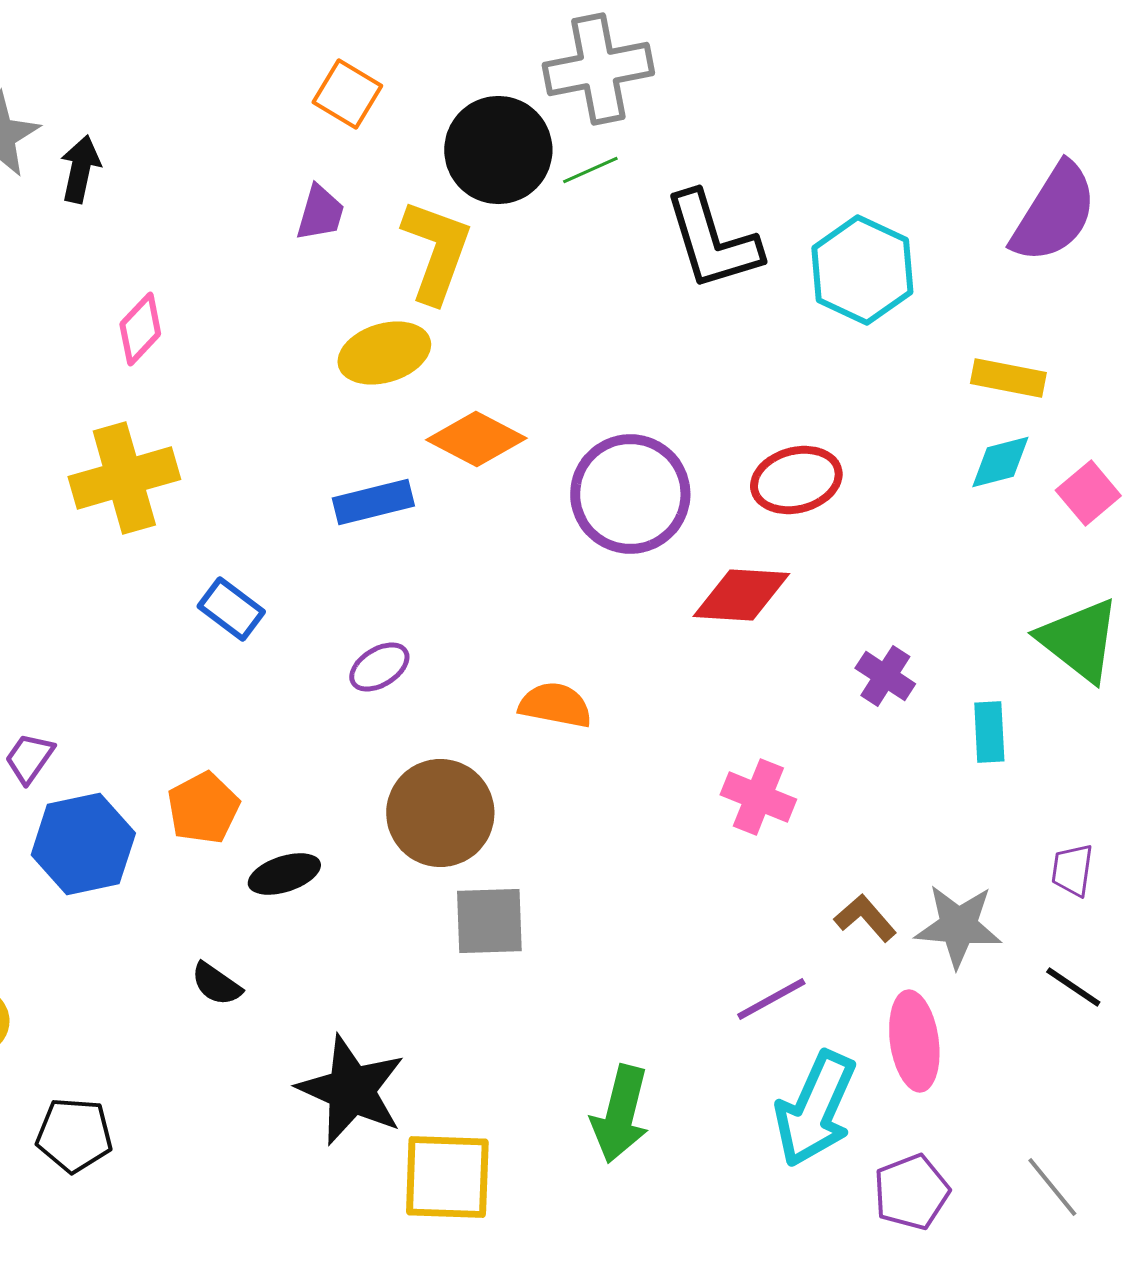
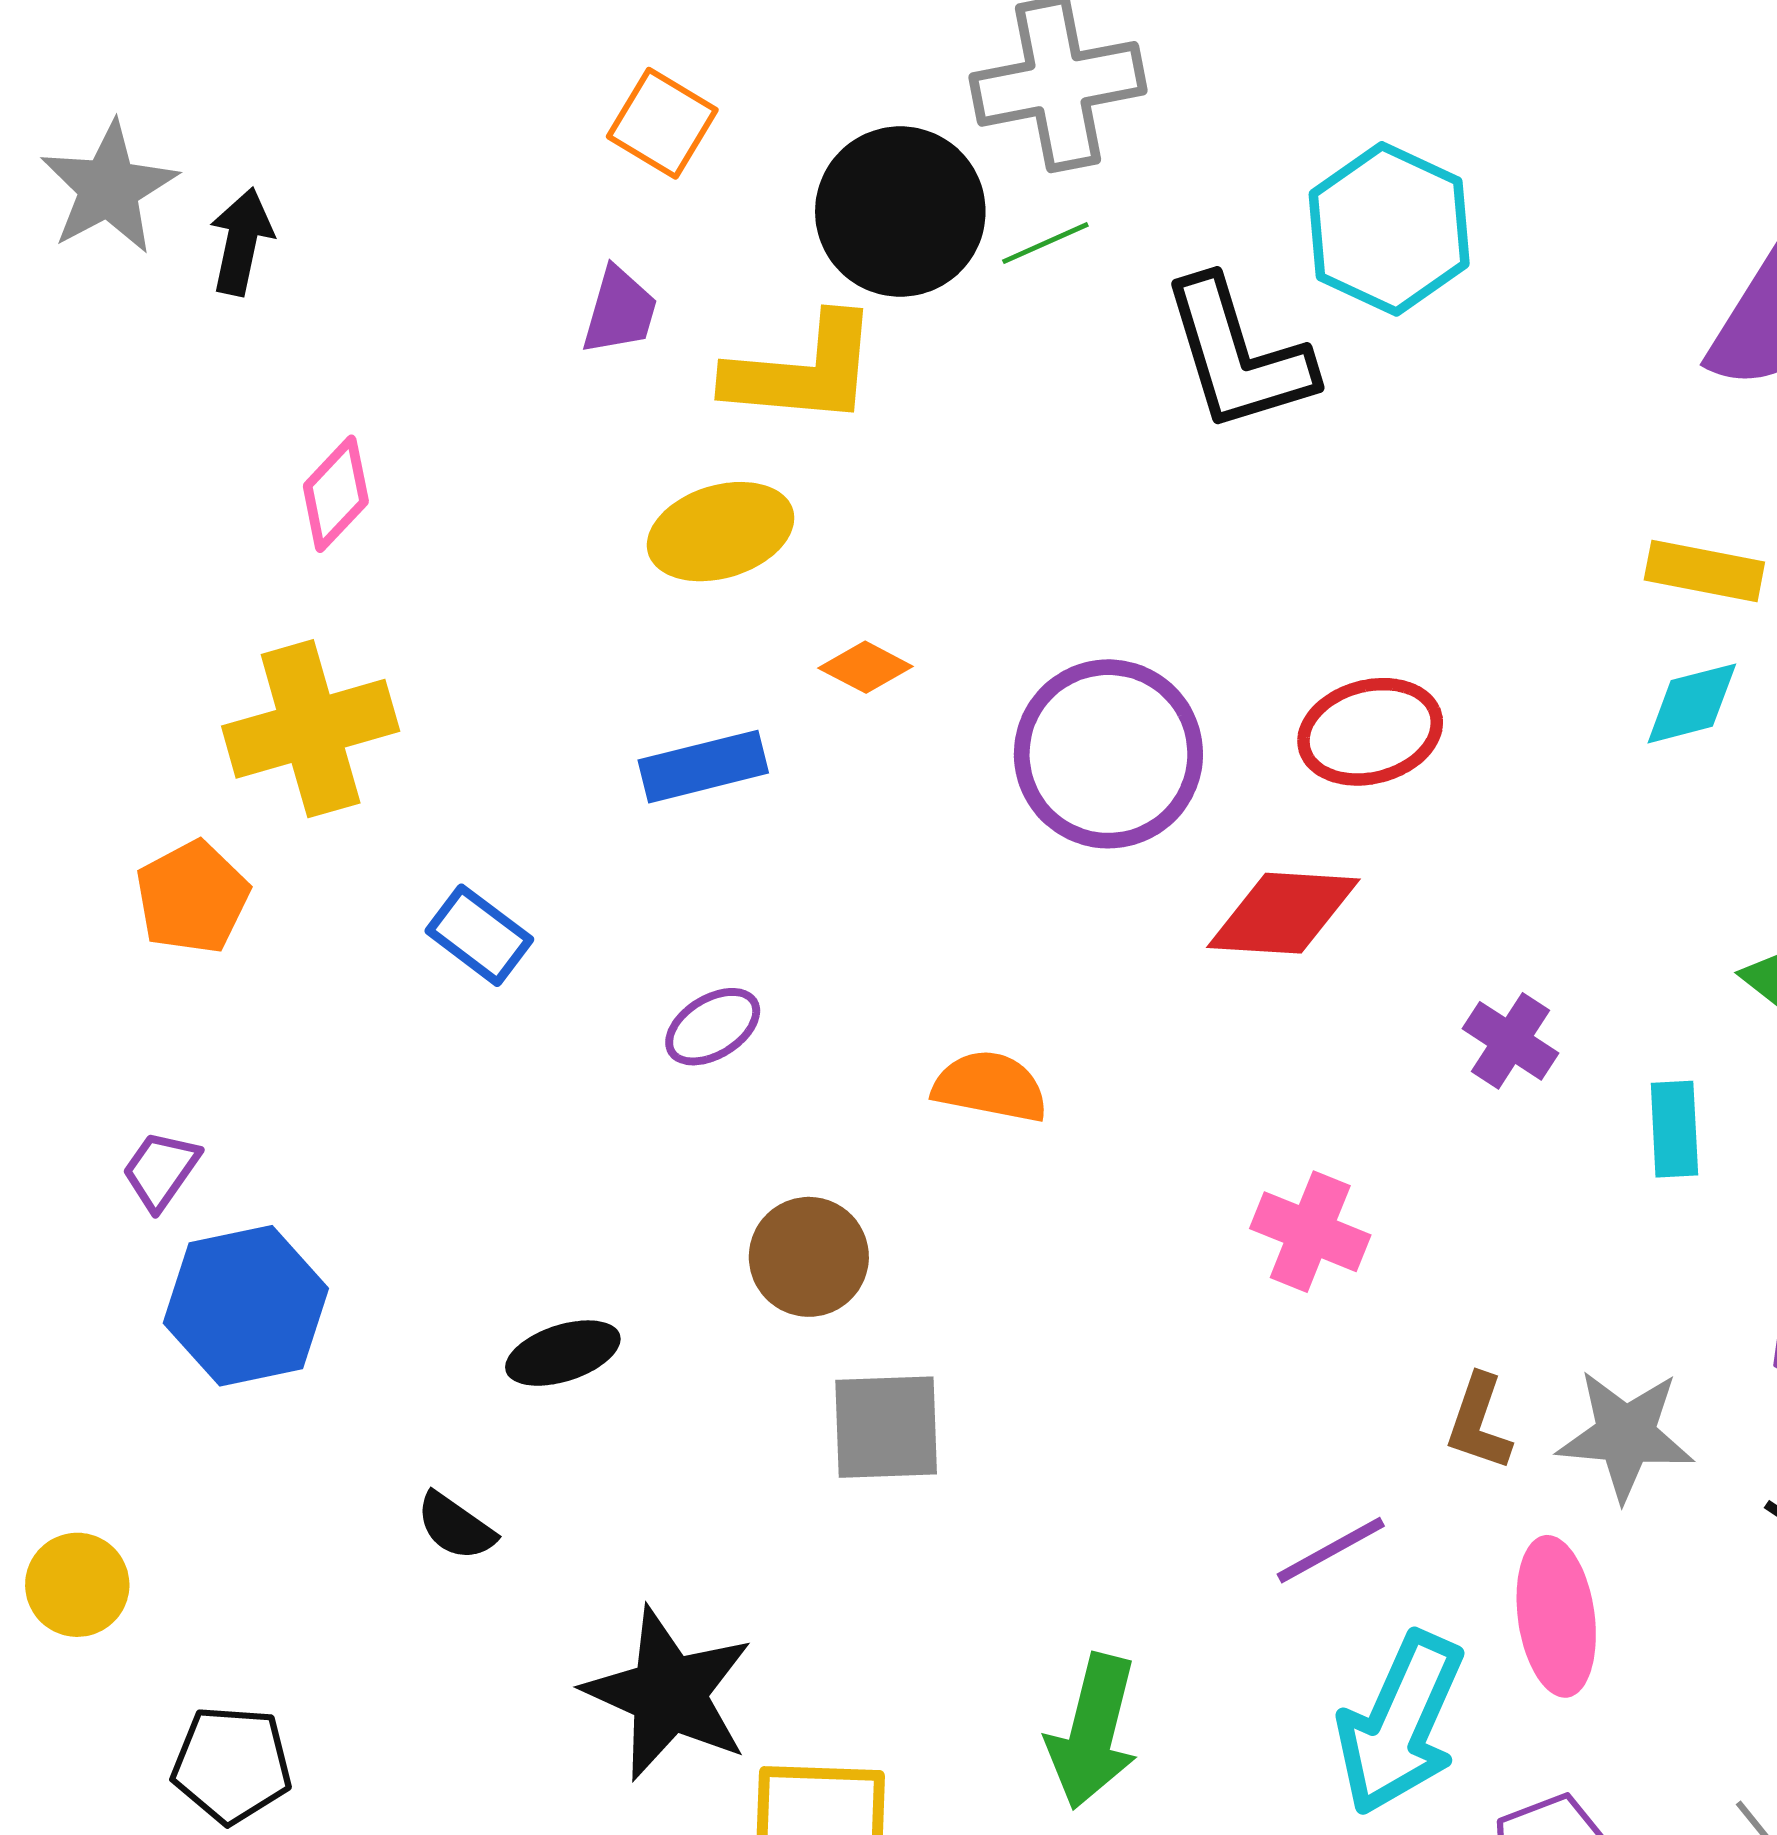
yellow L-shape: (436, 251) -> (803, 371), turned 75
cyan hexagon: (862, 270) -> (1389, 229), moved
orange diamond: (476, 439) -> (866, 667), size x0.6
orange pentagon: (203, 808) -> (192, 897), moved
brown circle: (440, 813) -> (809, 1257), size x0.7
brown L-shape: (865, 918) -> (1479, 1422), turned -120

